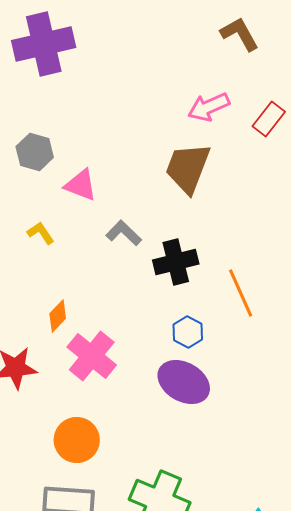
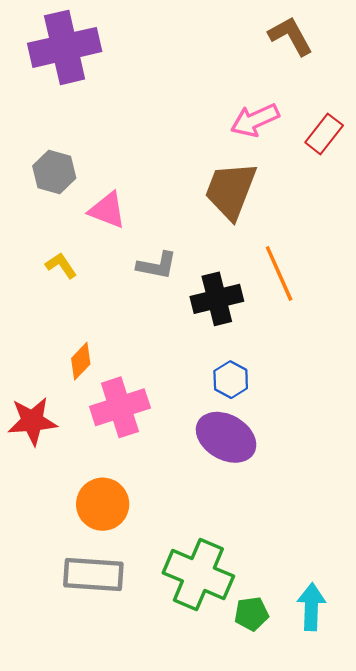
gray L-shape: (124, 233) -> (157, 265), turned 147
orange line: (241, 293) -> (279, 274), moved
pink cross: (92, 356) -> (120, 407), turned 33

